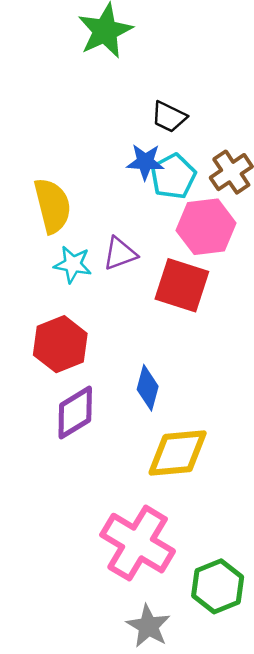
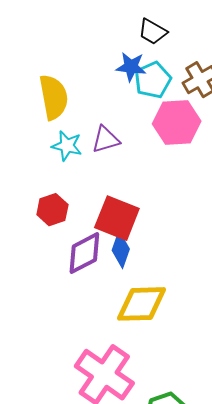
red square: (182, 285) -> (117, 218), moved
red hexagon: (60, 344) -> (52, 210), size x0.7
purple diamond: (75, 413) -> (84, 253), moved

